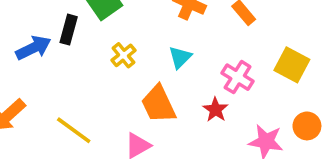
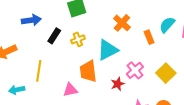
black rectangle: (69, 30) -> (54, 36), moved
cyan triangle: (180, 57) -> (108, 50), size x1.6
yellow line: (74, 130) -> (39, 71), turned 45

